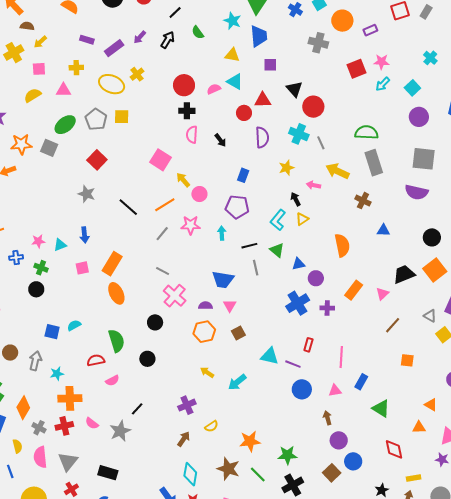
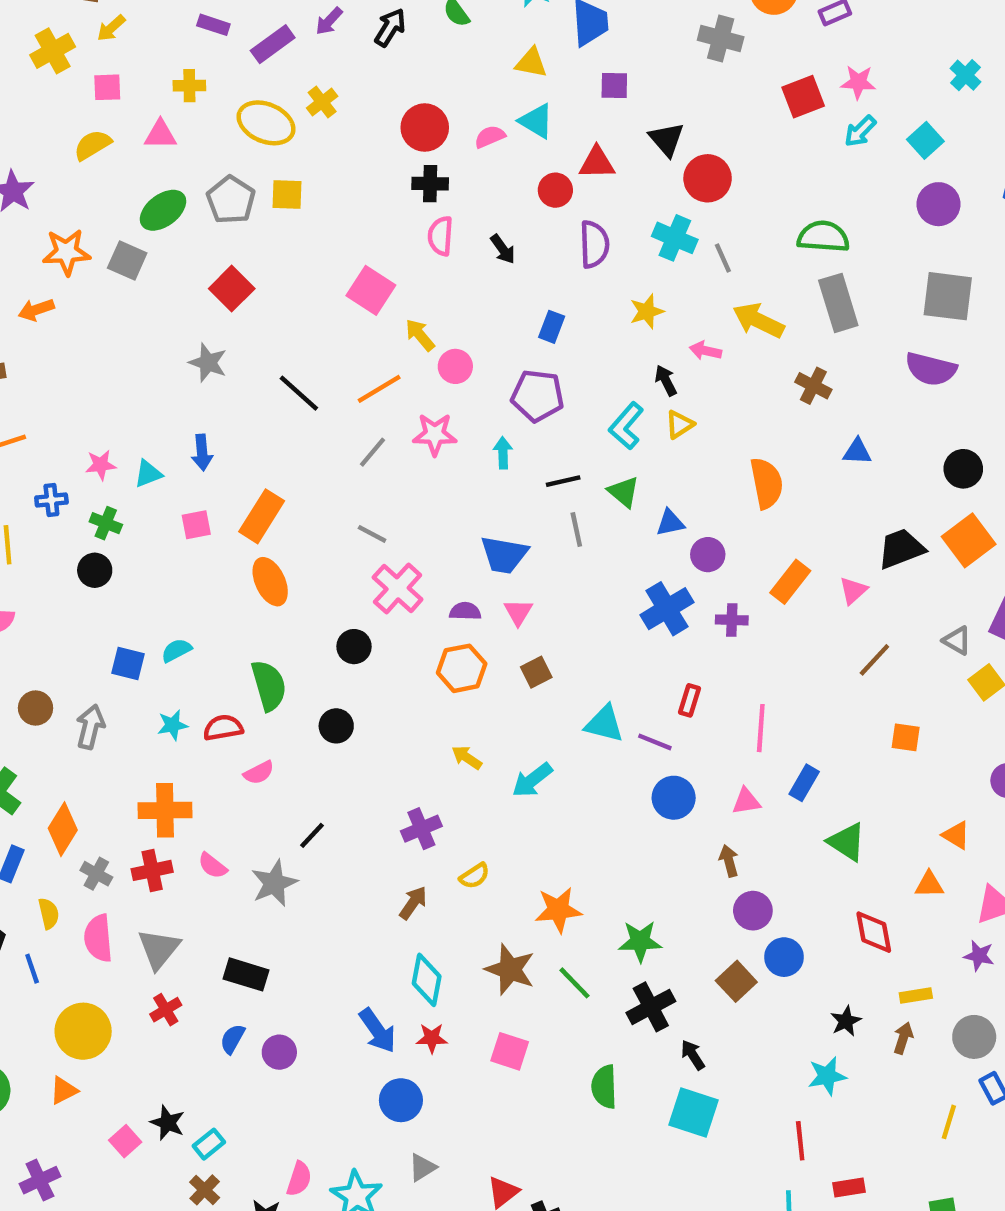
cyan star: (57, 374) -> (173, 725), moved

